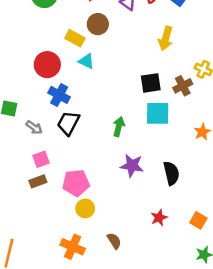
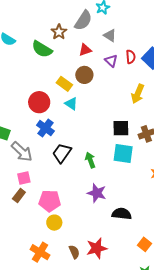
black trapezoid: (68, 123) -> (62, 153), moved
gray arrow: (34, 127) -> (22, 152), size x1.6
green arrow: (119, 127) -> (90, 160), turned -42
black semicircle: (171, 173) -> (122, 214), moved, turned -78
brown rectangle: (38, 181) -> (19, 196), turned -40
red star: (159, 218) -> (97, 248), moved, size x1.5

